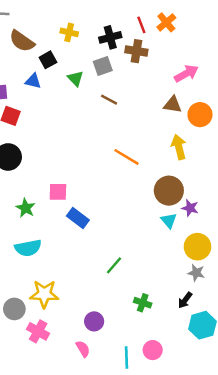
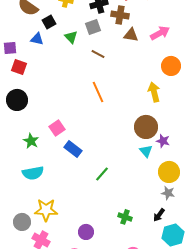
brown triangle: (173, 105) -> (131, 35), moved
orange line: (126, 157) -> (98, 92), moved, turned 35
pink square: (58, 192) -> (57, 128), turned -35
green line: (114, 265) -> (102, 174), moved

